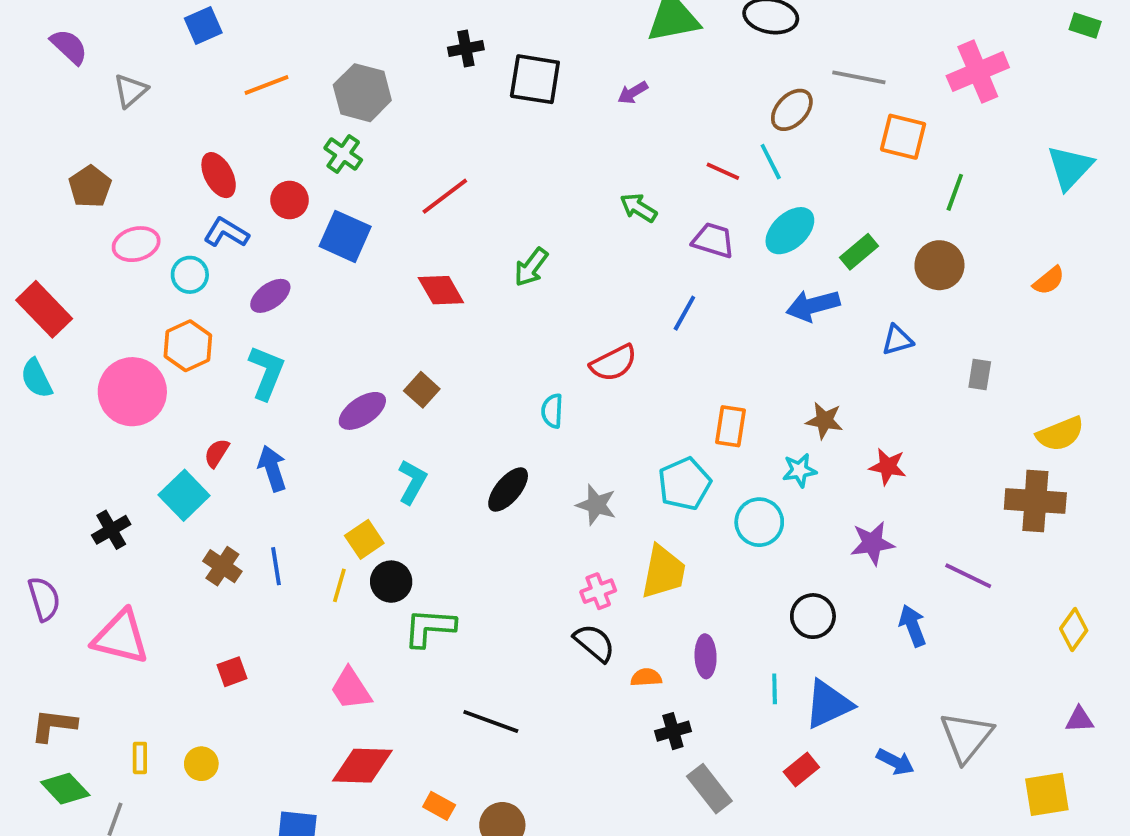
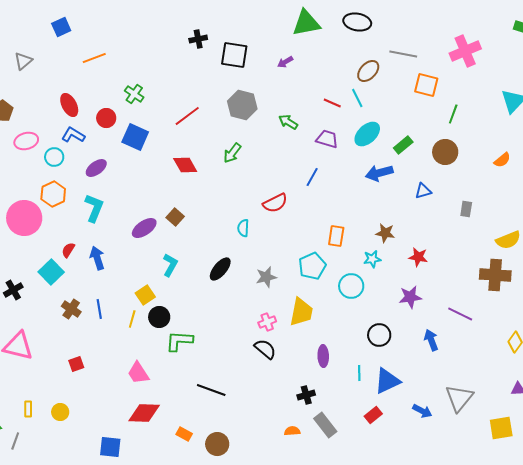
gray hexagon: (362, 93) -> (242, 105), moved
gray star: (596, 505) -> (266, 277), turned -30
orange semicircle: (646, 677) -> (292, 431), moved

